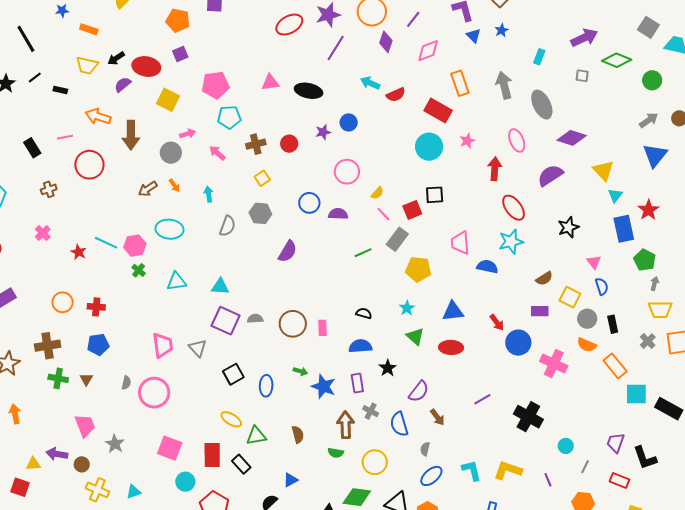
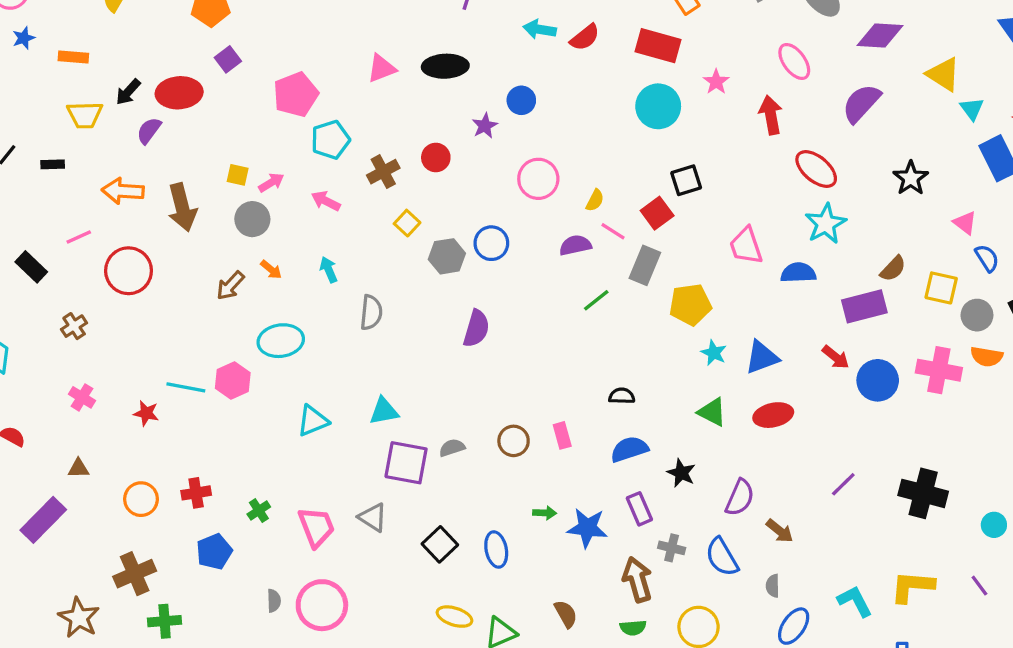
yellow square: (168, 100) -> (238, 175), moved, size x0.6
gray hexagon: (260, 213) -> (447, 256), moved
purple semicircle: (338, 214) -> (575, 245), moved
green cross: (139, 270) -> (259, 510), moved, turned 32
cyan star: (407, 308) -> (714, 353), moved
purple rectangle: (540, 311) -> (864, 306), moved, size x1.5
brown circle: (293, 324) -> (514, 441), size x0.7
pink cross: (554, 364) -> (939, 370), moved
brown triangle: (86, 379) -> (78, 468), moved, turned -48

